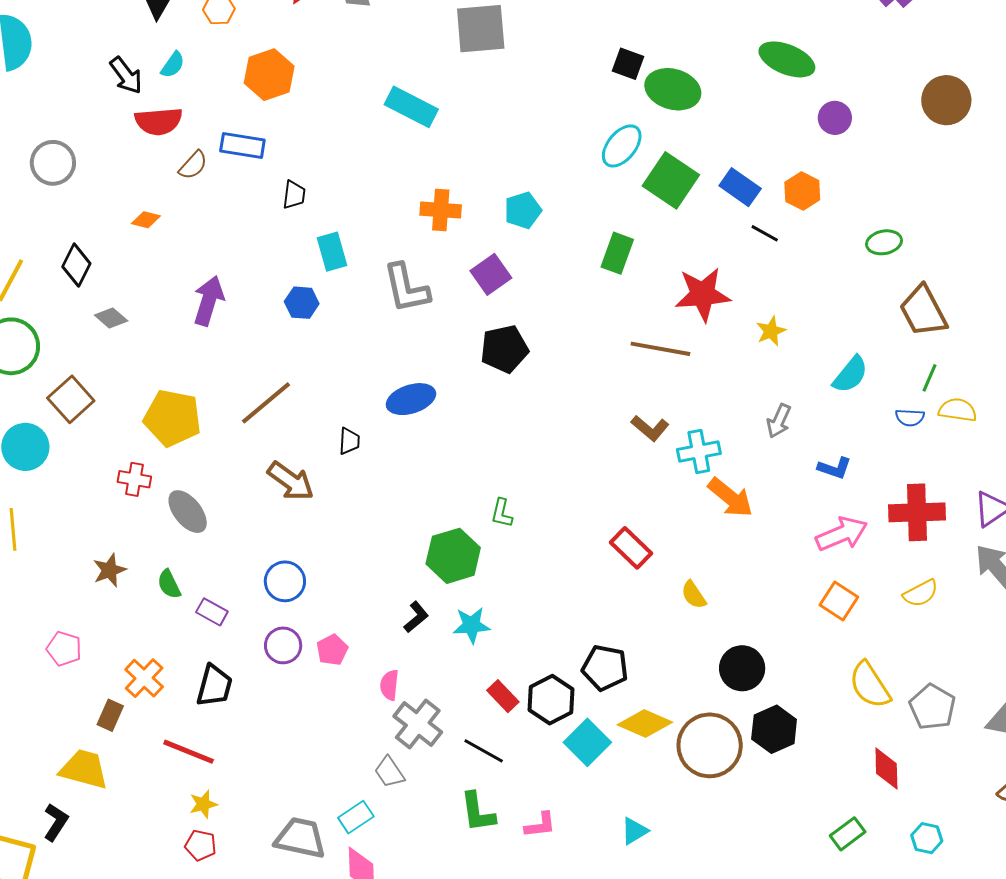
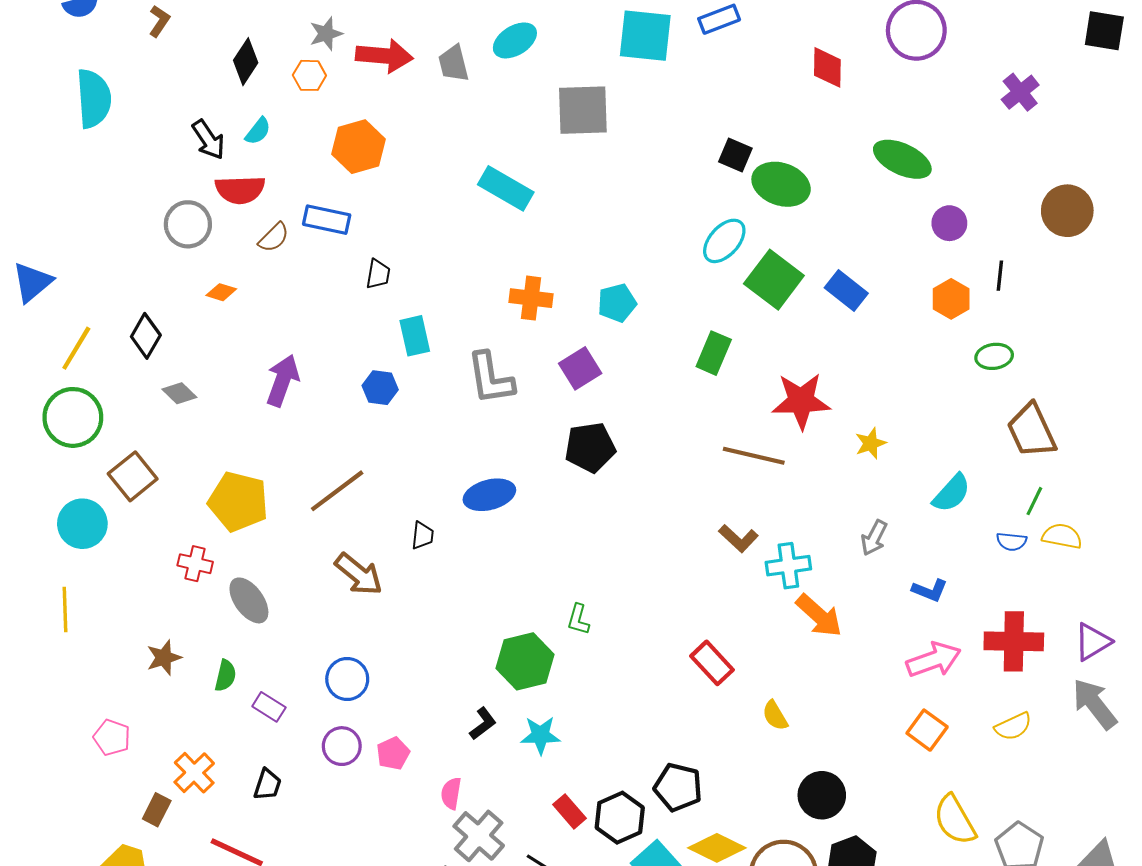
gray circle: (53, 163) -> (188, 224), moved
orange hexagon: (802, 191) -> (951, 299), moved
black line: (765, 233) -> (1000, 276), moved, turned 64
green semicircle: (169, 584) -> (225, 676), turned -144
black trapezoid: (214, 686) -> (267, 785), size x0.7

